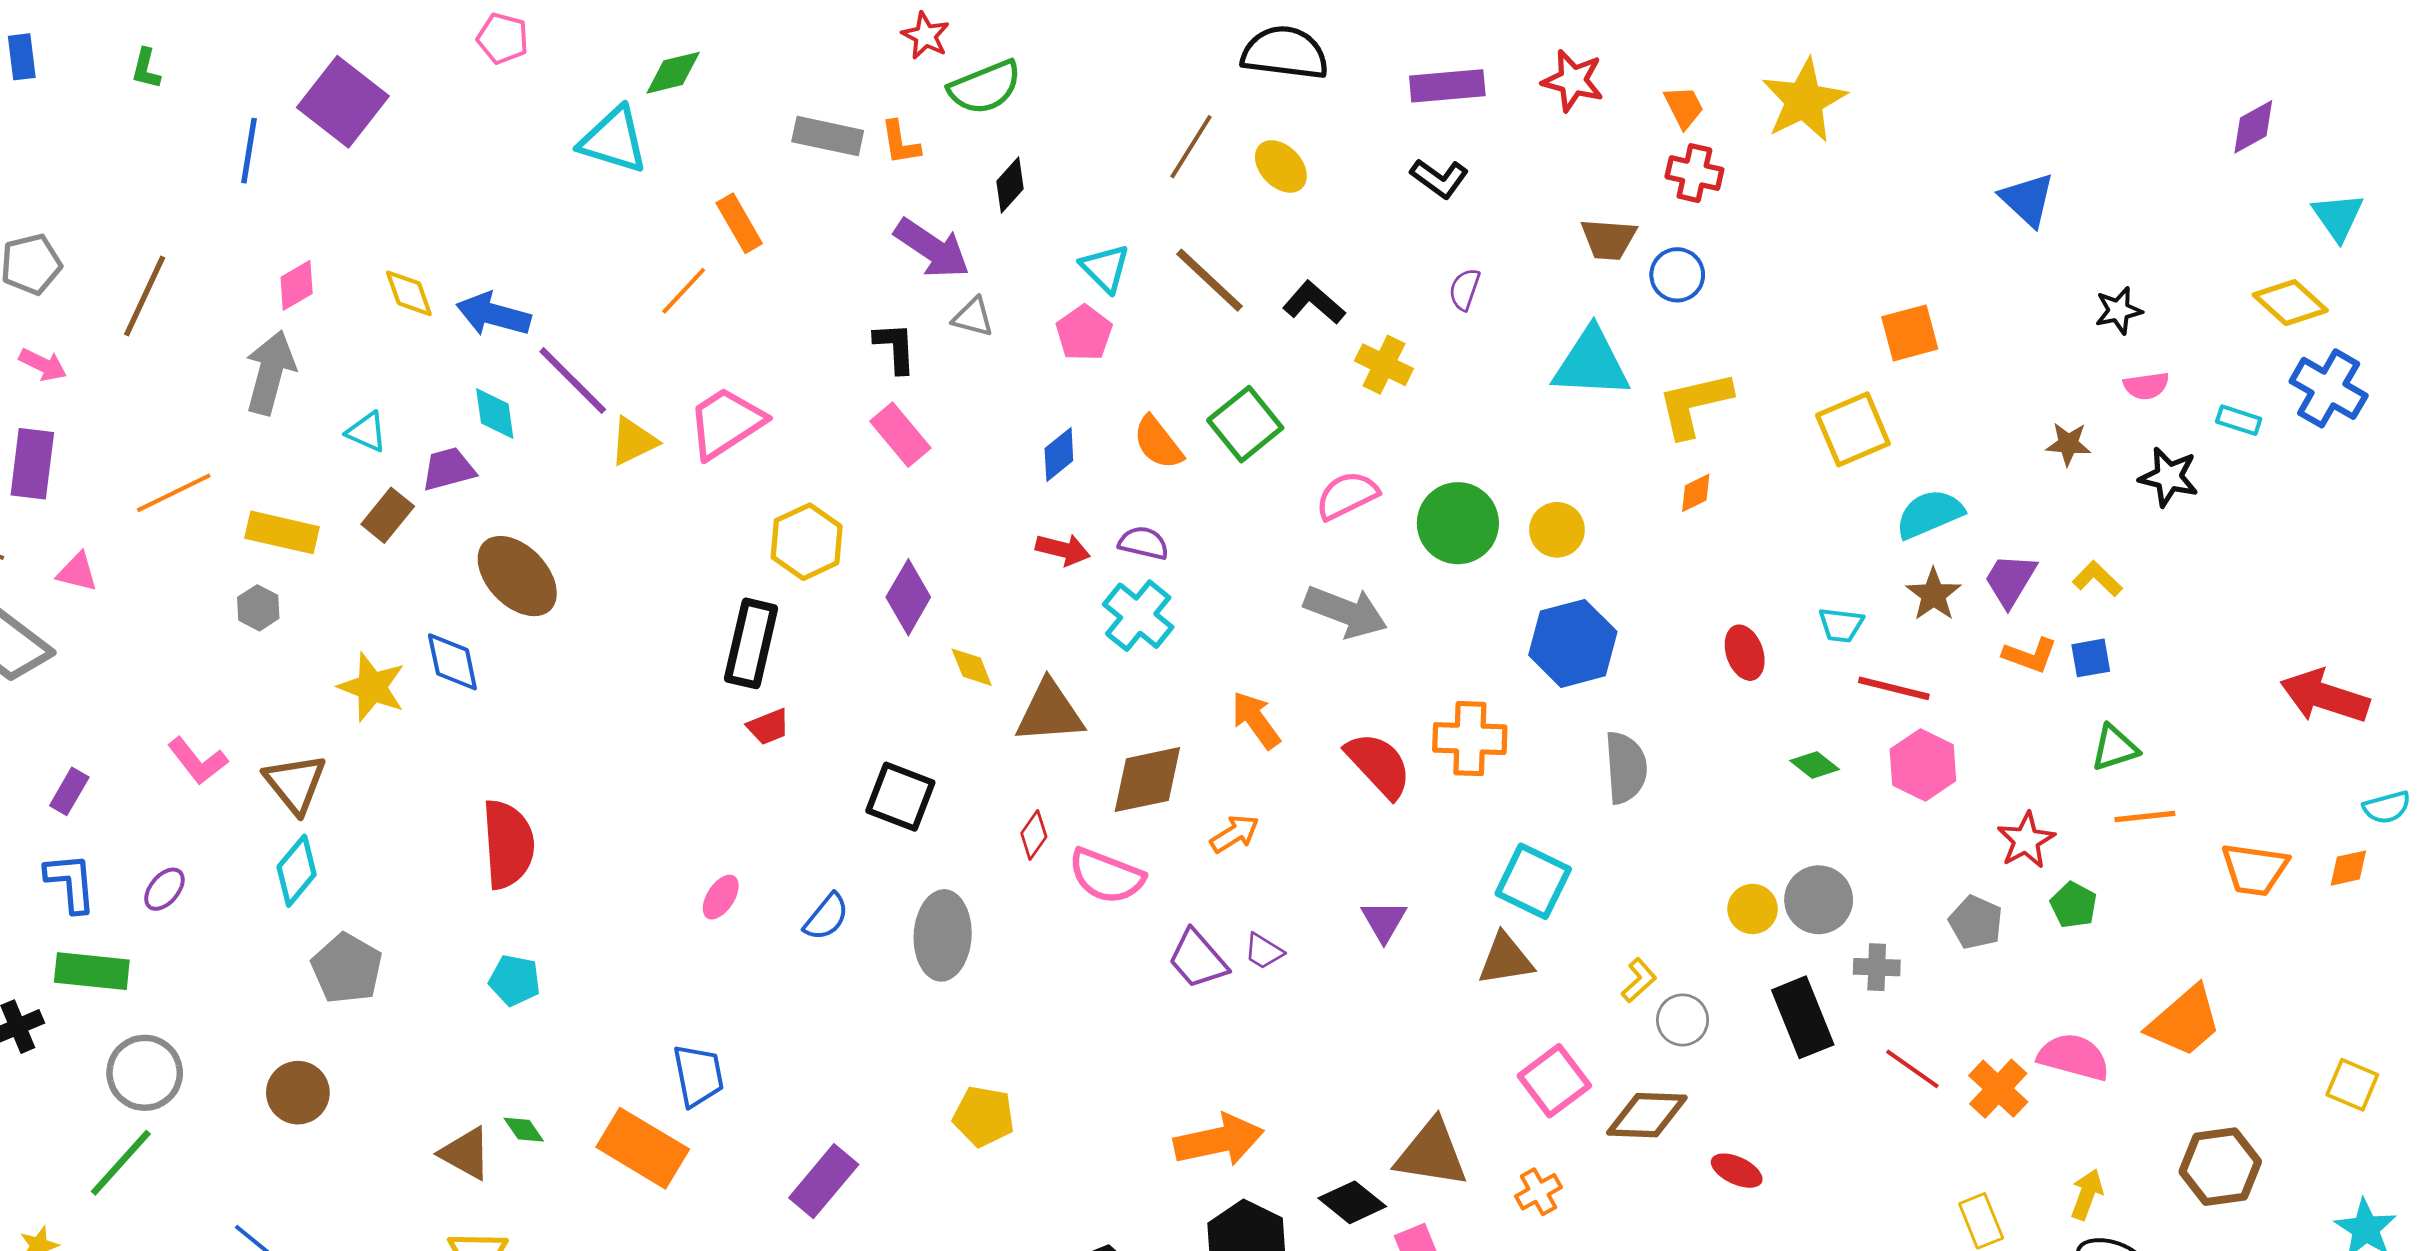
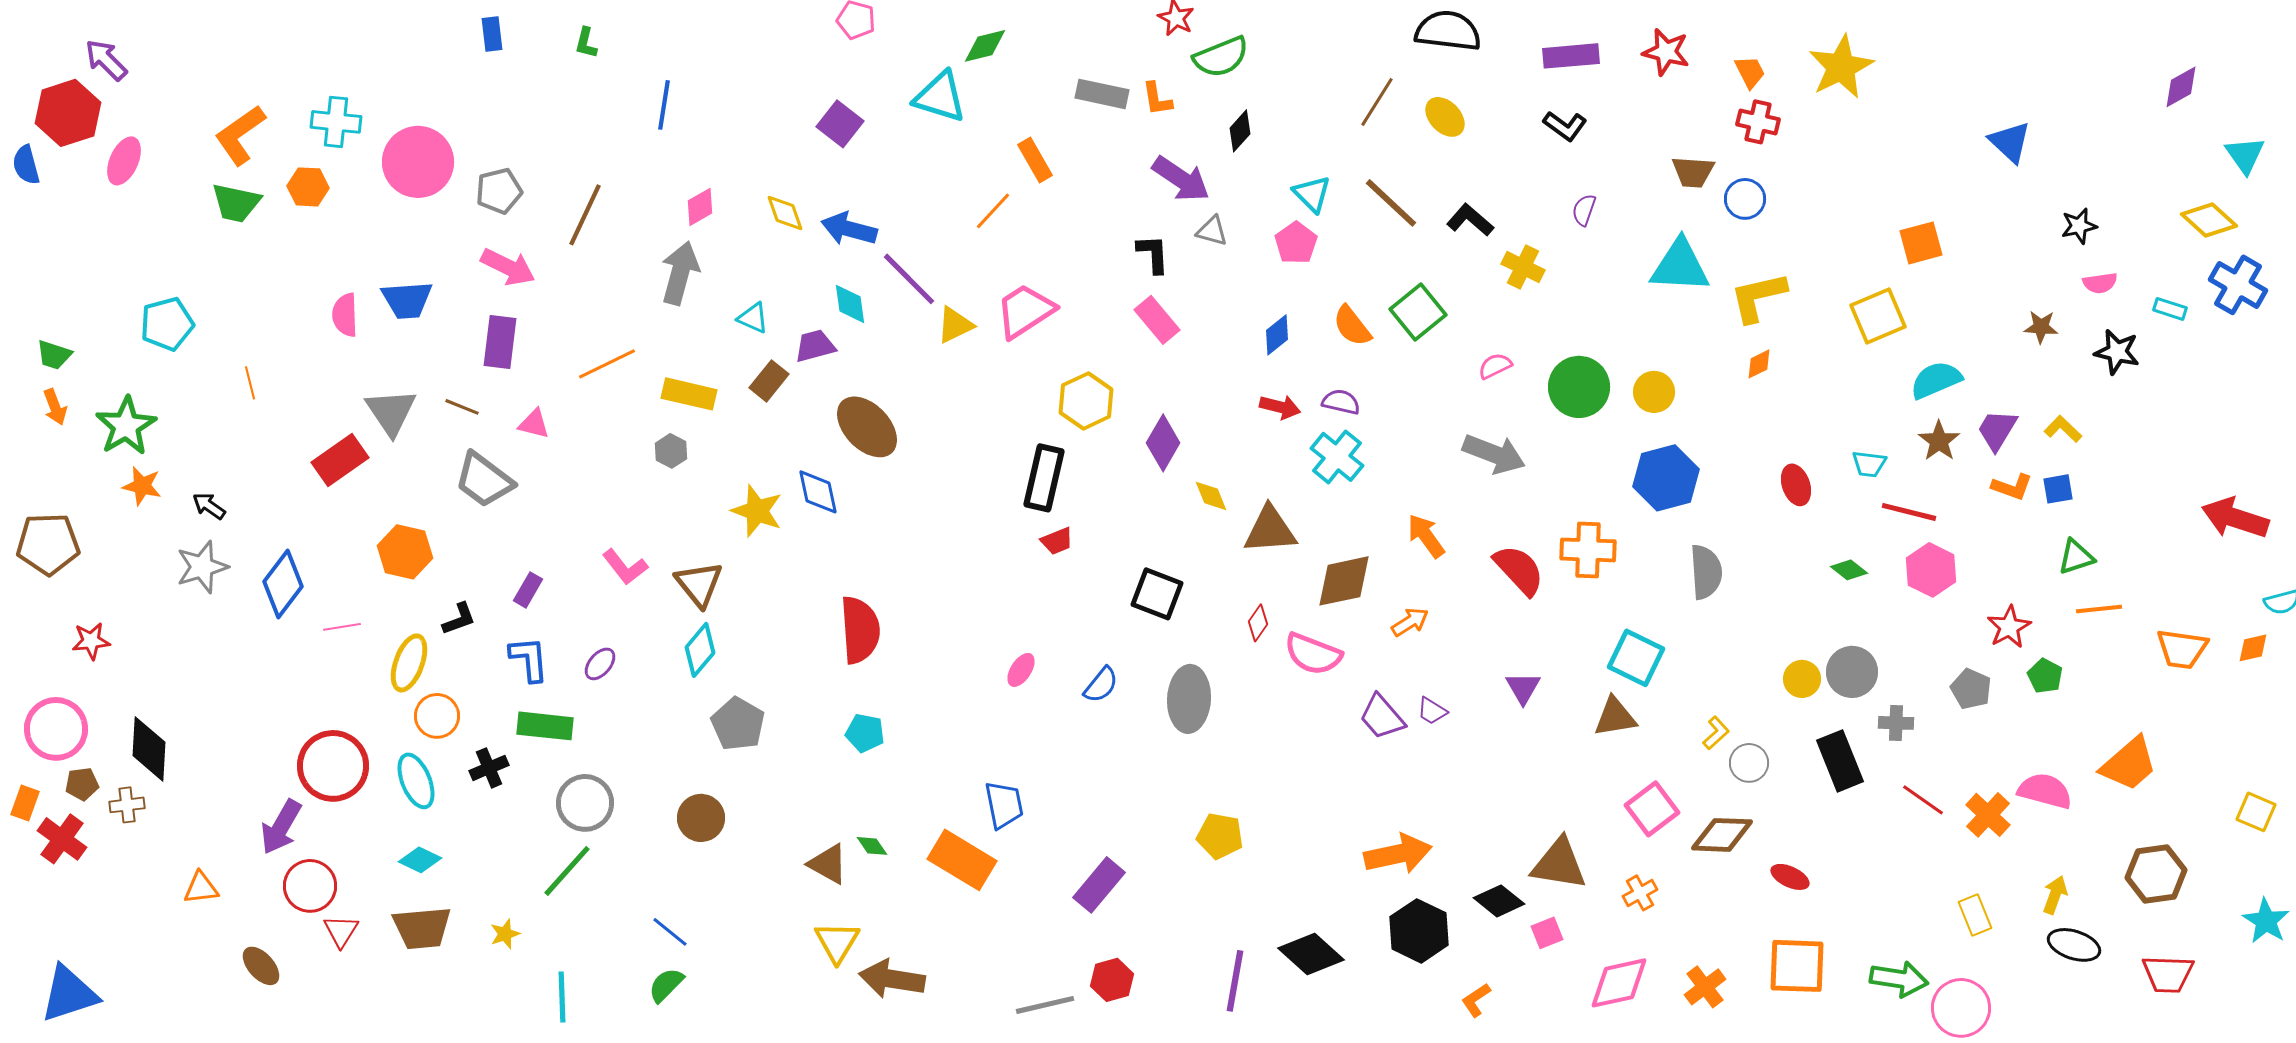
purple square: (343, 102) -> (840, 124), moved, size x0.7
pink arrow: (43, 365) -> (508, 267), size x1.5
pink semicircle: (1347, 495) -> (1495, 366), size x0.7

